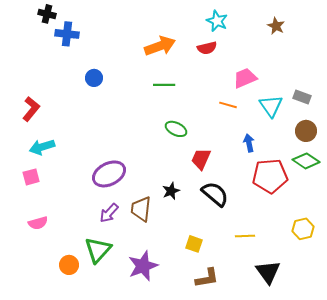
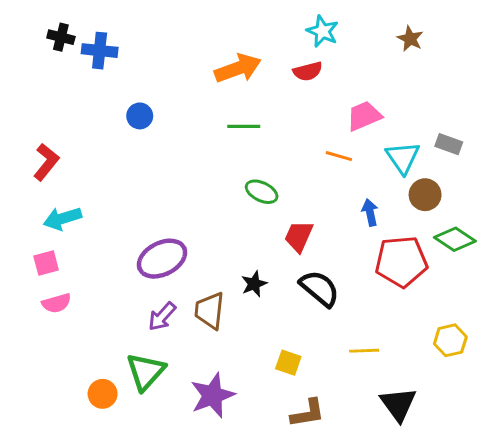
black cross: (47, 14) -> (61, 37), moved
brown circle: (306, 131) -> (425, 195), moved
pink semicircle: (38, 223) -> (56, 303), moved

